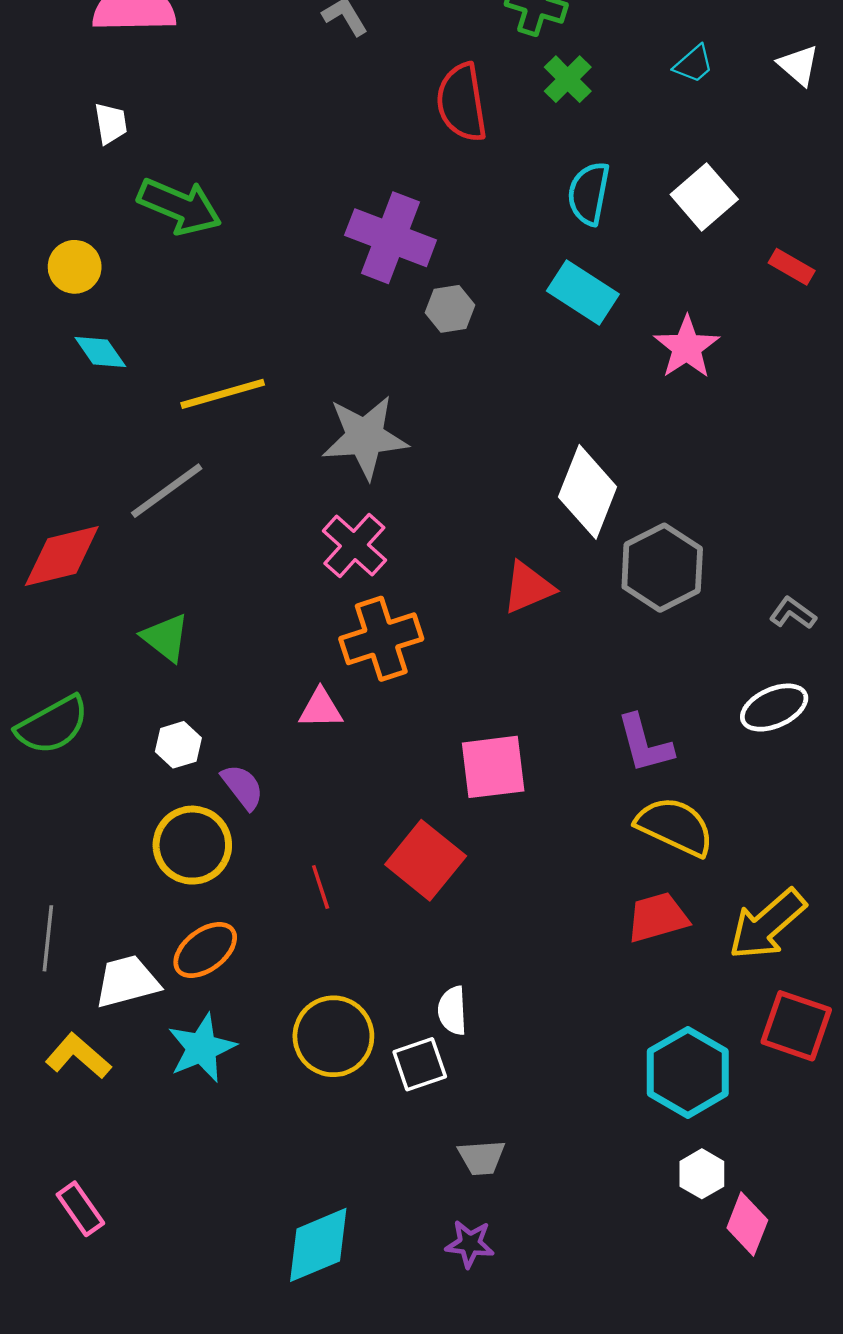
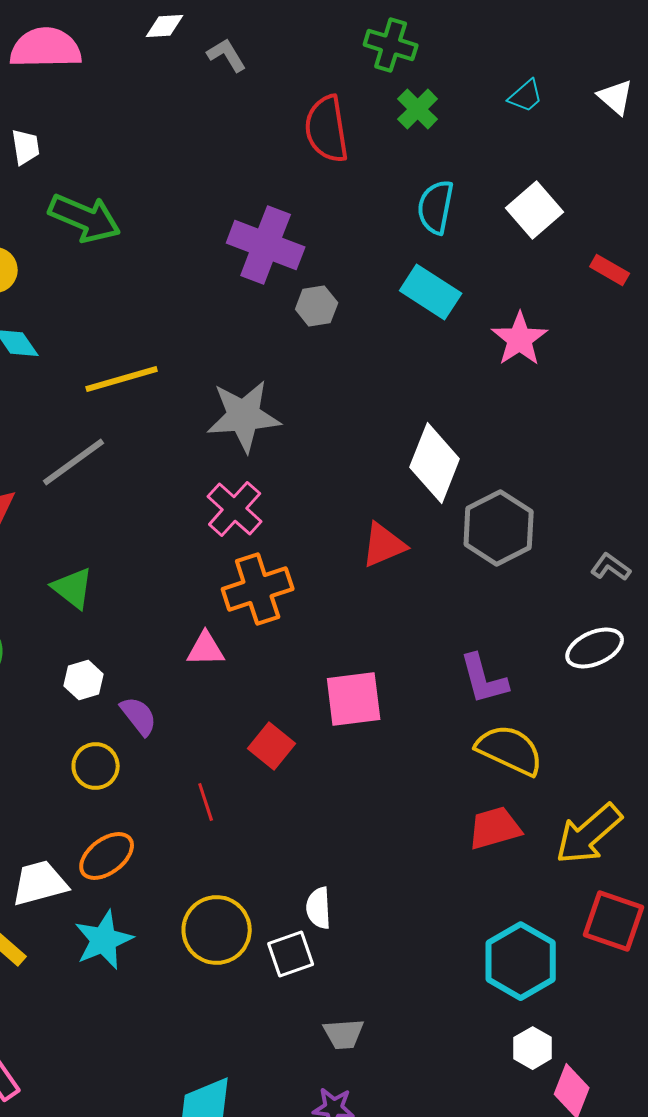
yellow circle: (192, 845) -> (96, 766), size x0.7
red square: (426, 860) -> (272, 746), moved, size x0.7

